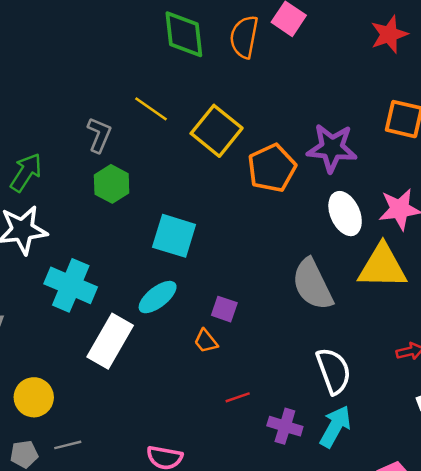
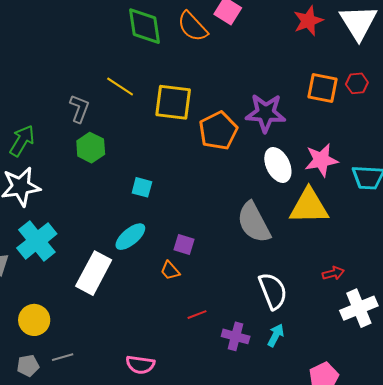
orange semicircle: (244, 37) -> (193, 27), turned -52
yellow square: (217, 131) -> (173, 102), turned -30
cyan square: (174, 236) -> (142, 187), size x0.6
cyan cross: (71, 285) -> (37, 241), moved, turned 30
cyan arrow: (335, 426) -> (276, 335), size x0.7

